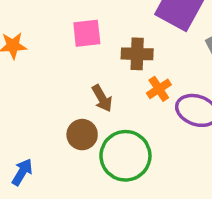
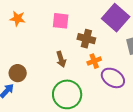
brown circle: (82, 135) -> (18, 73), moved

